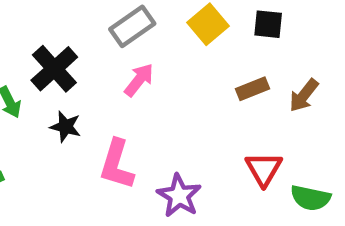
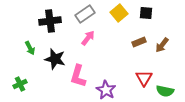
black cross: (54, 69) -> (50, 21), moved, turned 35
black star: (66, 127) -> (55, 59), size x1.5

